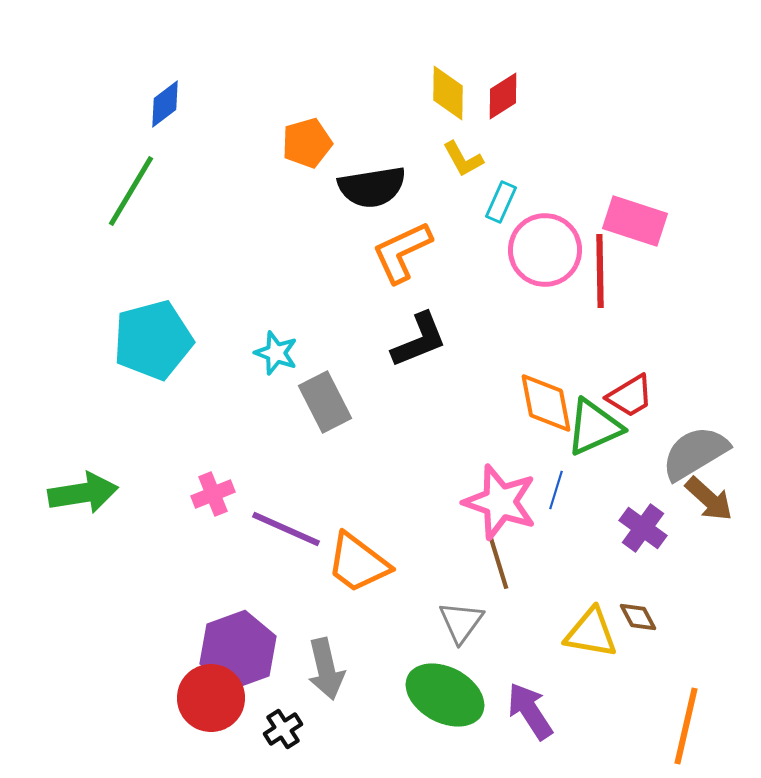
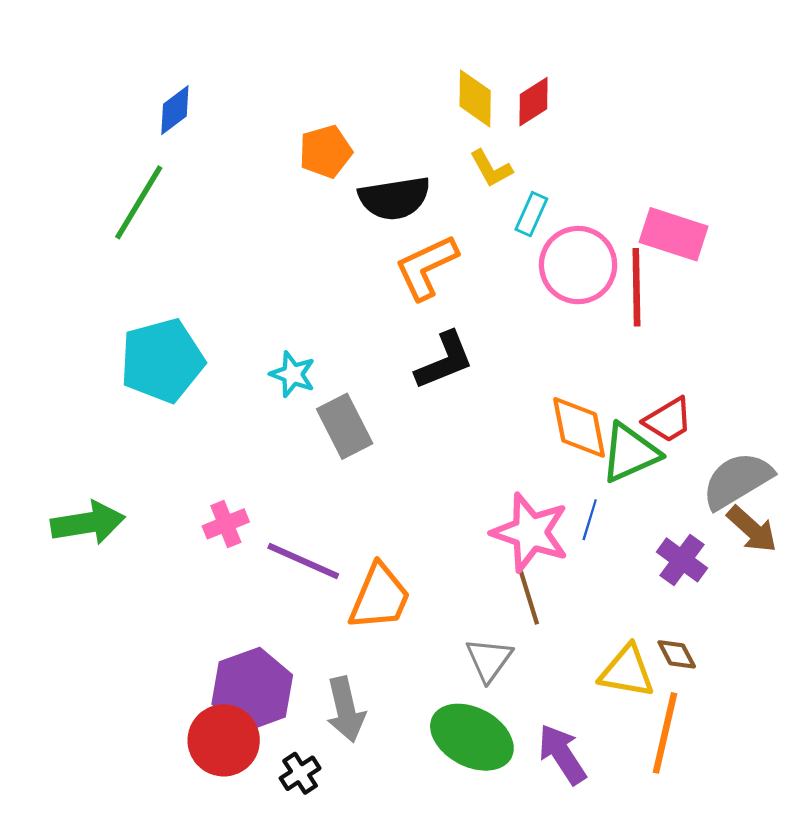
orange trapezoid: (358, 563) -> (380, 597), turned -104
orange line: (686, 726) -> (665, 733), moved

